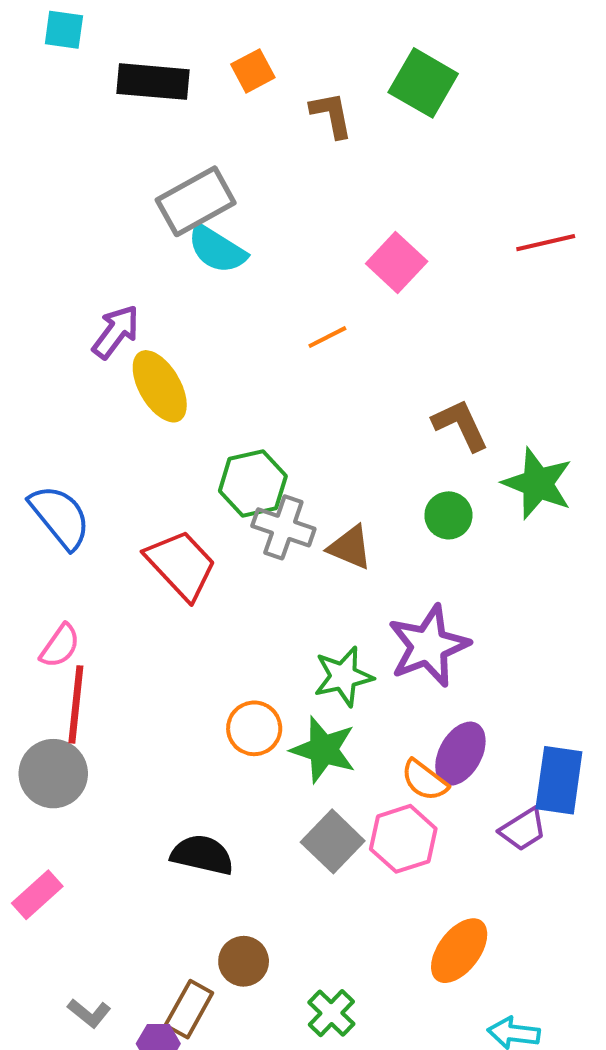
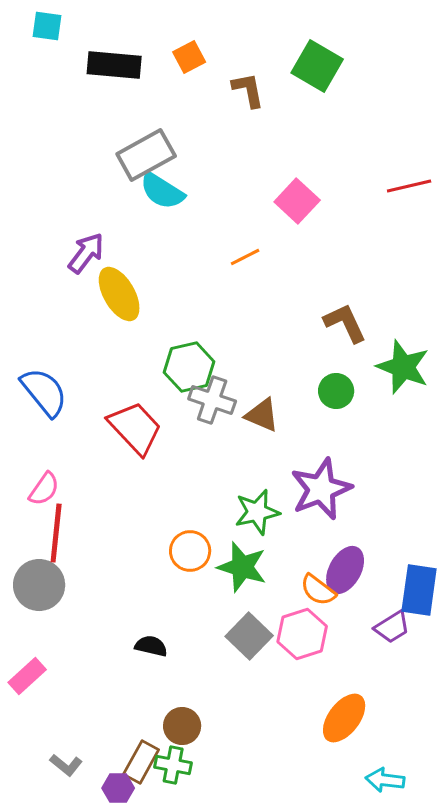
black semicircle: (202, 855) -> (151, 646), size x0.7
green cross: (331, 1013) -> (173, 765), moved, turned -33

